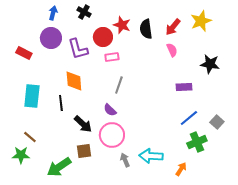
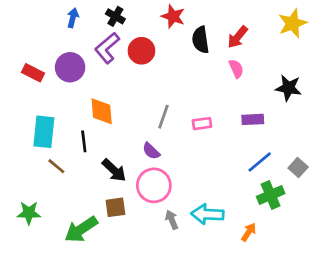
yellow star: (201, 21) -> (293, 23), moved
red star: (122, 25) -> (173, 16), moved
purple circle: (51, 38) -> (70, 67), moved
purple L-shape: (78, 49) -> (107, 48), moved, turned 65
pink rectangle: (112, 57) -> (202, 124), moved
brown line: (30, 137) -> (56, 166), moved

